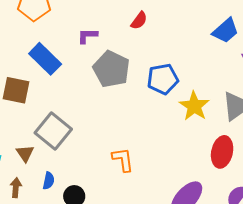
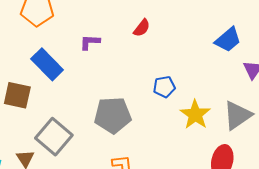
gray pentagon: (111, 69) -> (113, 115), moved, turned -30
blue pentagon: (163, 79) -> (164, 87), size x0.7

